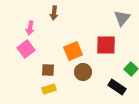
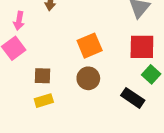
red square: (106, 45) -> (142, 47), moved
orange square: (73, 51) -> (90, 46), moved

